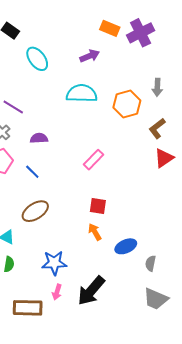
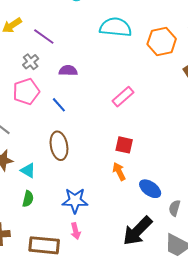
brown ellipse: (35, 211) -> (59, 146), turned -72
blue ellipse: (126, 246) -> (150, 189), turned 55
black arrow: (91, 291) -> (138, 231), moved
pink arrow: (57, 292) -> (76, 231), turned -35

